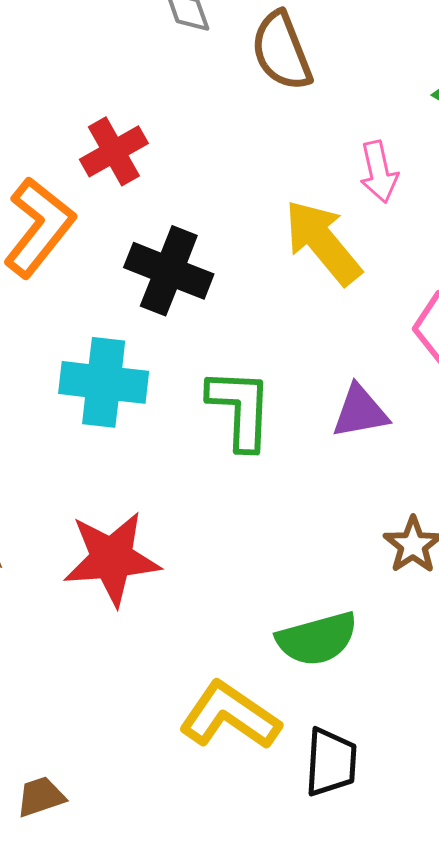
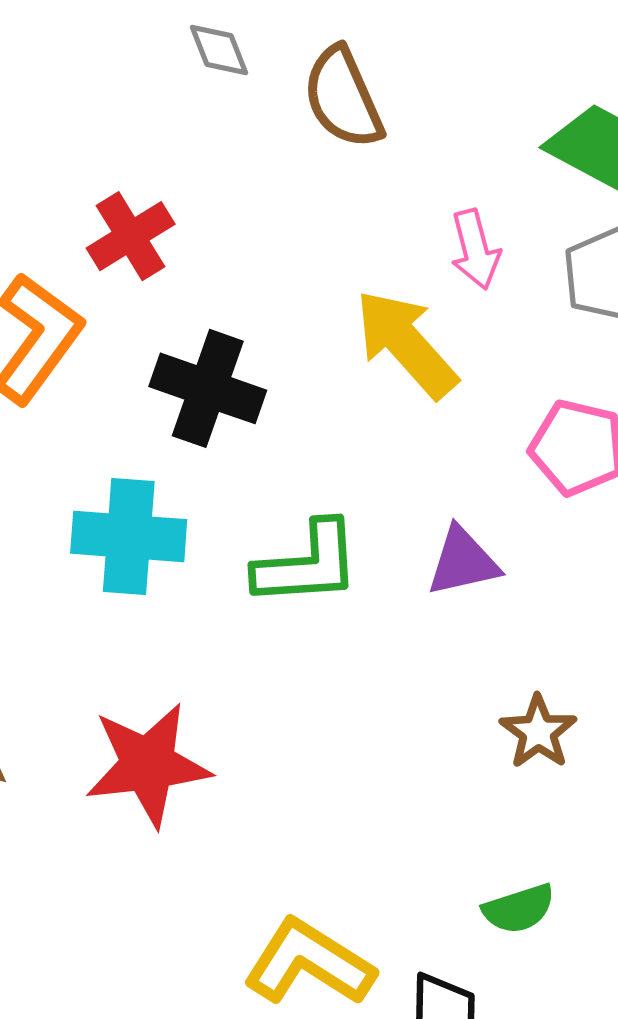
green L-shape: (240, 409) -> (307, 564), turned 86
green semicircle: (317, 639) -> (519, 909), moved, size x0.7

